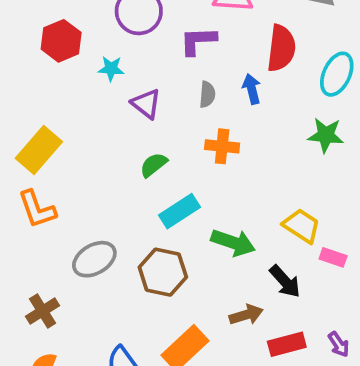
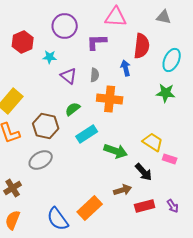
gray semicircle: (207, 94) -> (95, 75), moved
orange cross: (222, 146) -> (110, 99), size x1.4
brown hexagon: (163, 272) -> (46, 126), moved

